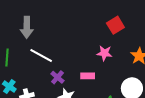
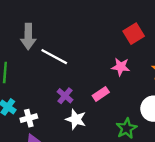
white line: (41, 55) -> (54, 57), moved
pink rectangle: (88, 76) -> (101, 94), turned -32

